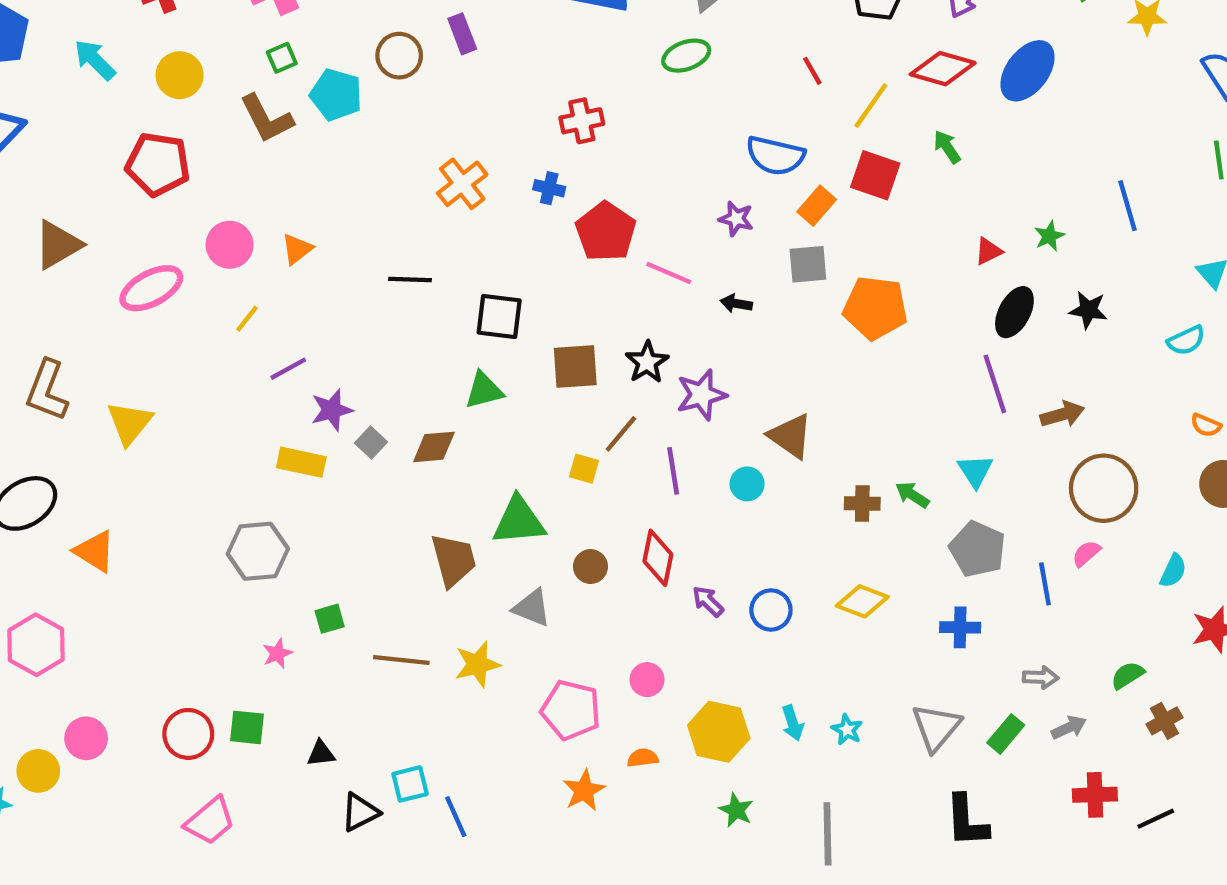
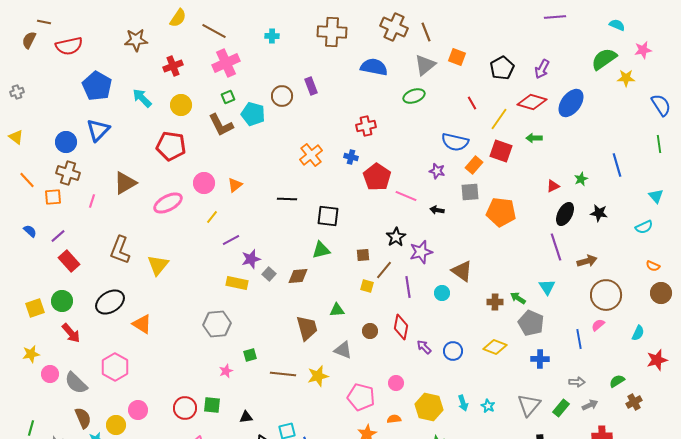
green arrow: (947, 147) -> (534, 138), turned -56
brown square: (575, 366) -> (363, 255), moved, size x0.6
green triangle: (519, 521) -> (337, 310), size x0.6
gray pentagon: (978, 549) -> (531, 323), moved

